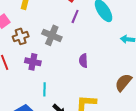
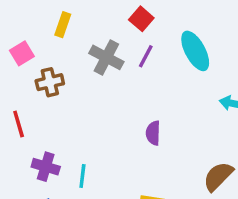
gray cross: (52, 35) -> (106, 57), moved
purple cross: (33, 62) -> (46, 167), moved

